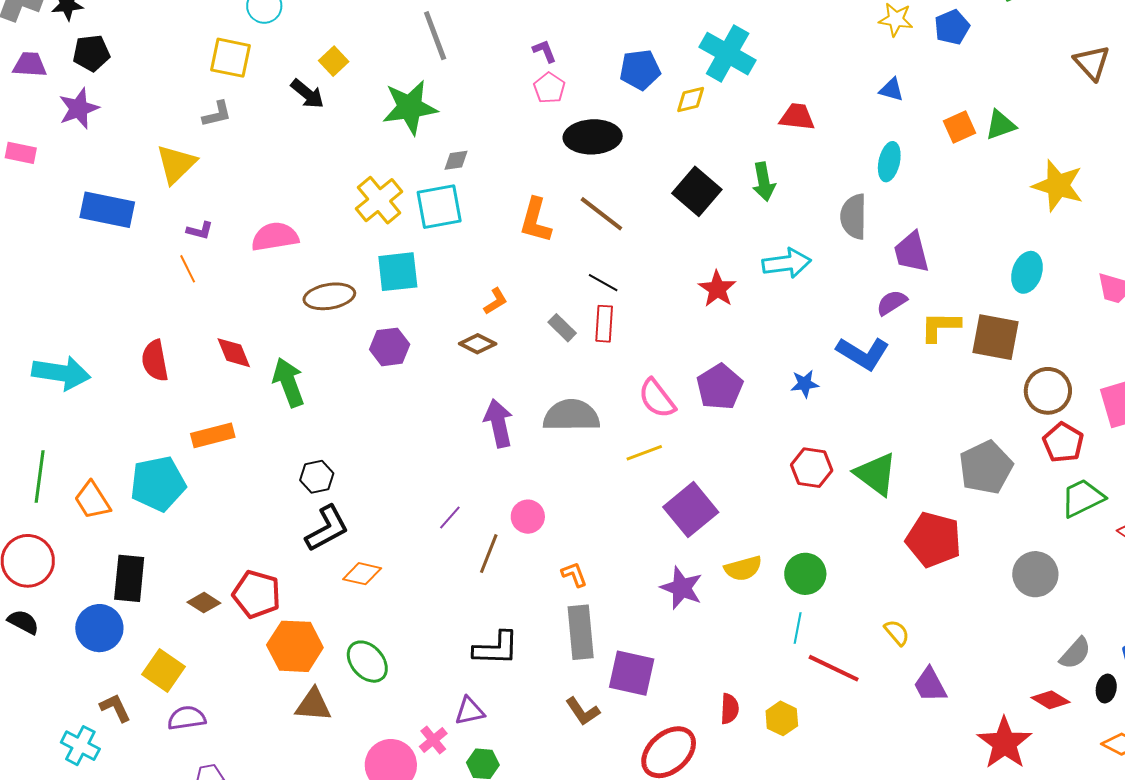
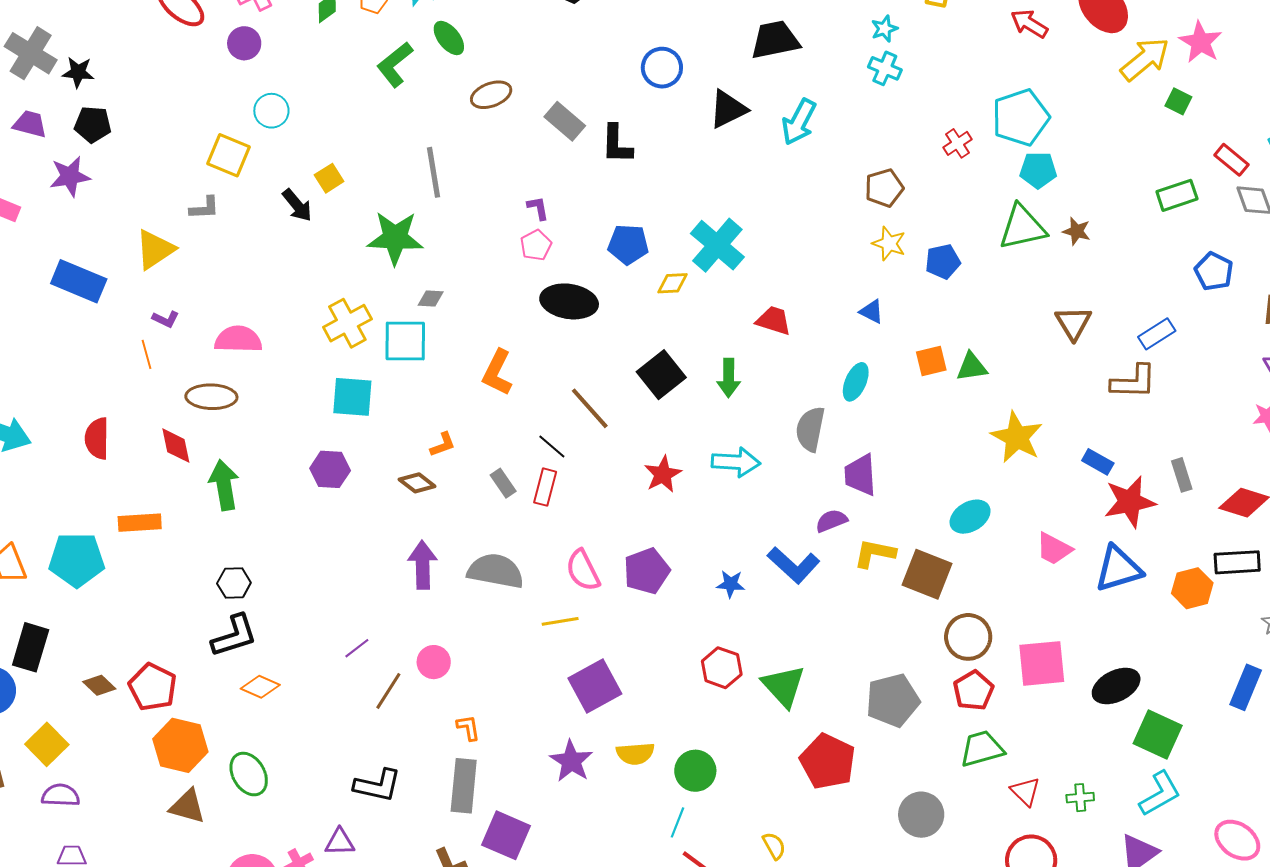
brown line: (601, 214) -> (590, 408), moved
cyan ellipse: (1027, 272) -> (970, 517), turned 30
brown ellipse: (329, 296) -> (211, 397), moved

